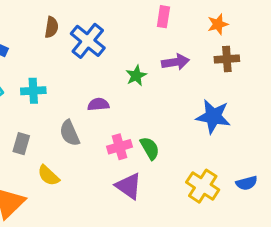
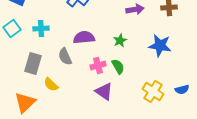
green star: (136, 76) -> (120, 40), moved
purple semicircle: (98, 104) -> (84, 38), size x1.5
gray rectangle: (21, 144) -> (33, 64), size x1.5

